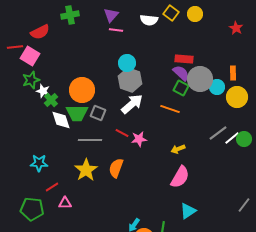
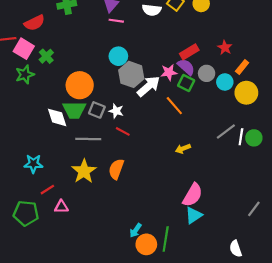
red star: (236, 28) -> (225, 48), moved
red rectangle: (184, 59) -> (189, 52), turned -36
cyan circle: (127, 63) -> (118, 56), moved
orange rectangle: (233, 73) -> (242, 67), turned 40
gray circle: (200, 79) -> (207, 73), size x0.6
white star: (43, 91) -> (116, 111), moved
green cross: (51, 100) -> (46, 56), moved
white arrow: (132, 104) -> (148, 86), moved
orange line: (170, 109) -> (174, 106), turned 30
white line: (232, 138) -> (241, 137), turned -42
pink star: (139, 139) -> (169, 72), moved
pink semicircle: (180, 177) -> (193, 195), moved

